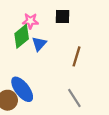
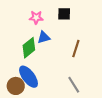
green diamond: (22, 36) -> (29, 48), moved
blue triangle: (39, 44) -> (44, 37), turned 32

